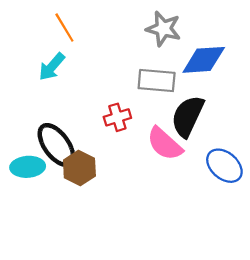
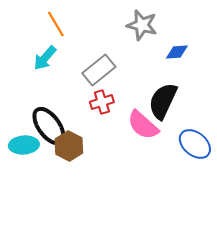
blue diamond: (204, 60) -> (177, 52), size x0.6
gray rectangle: (157, 81) -> (99, 70), moved, turned -44

